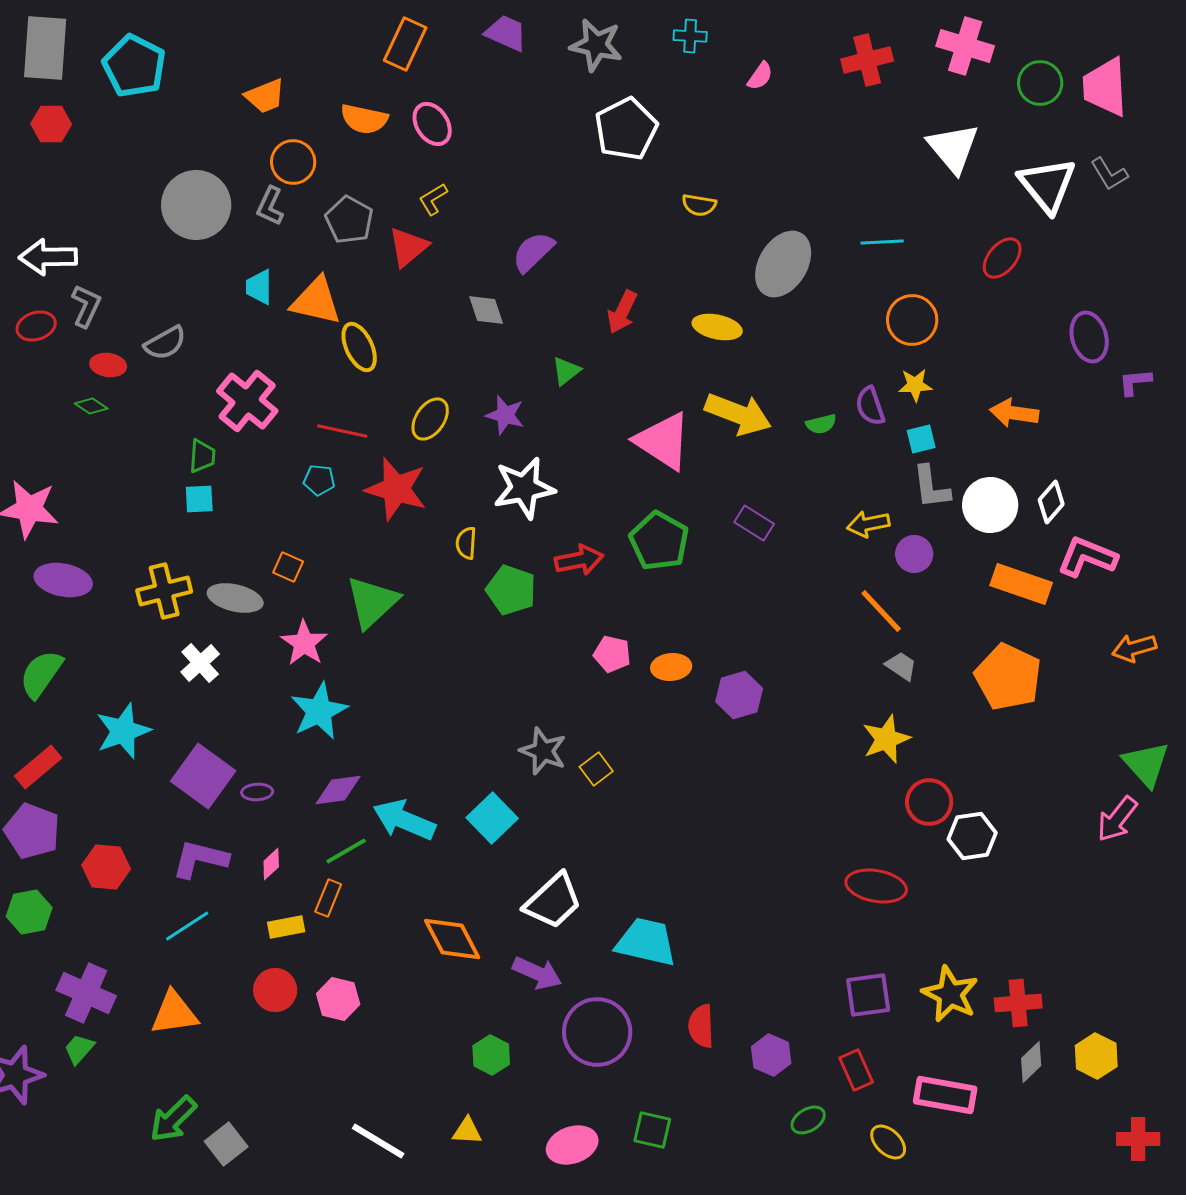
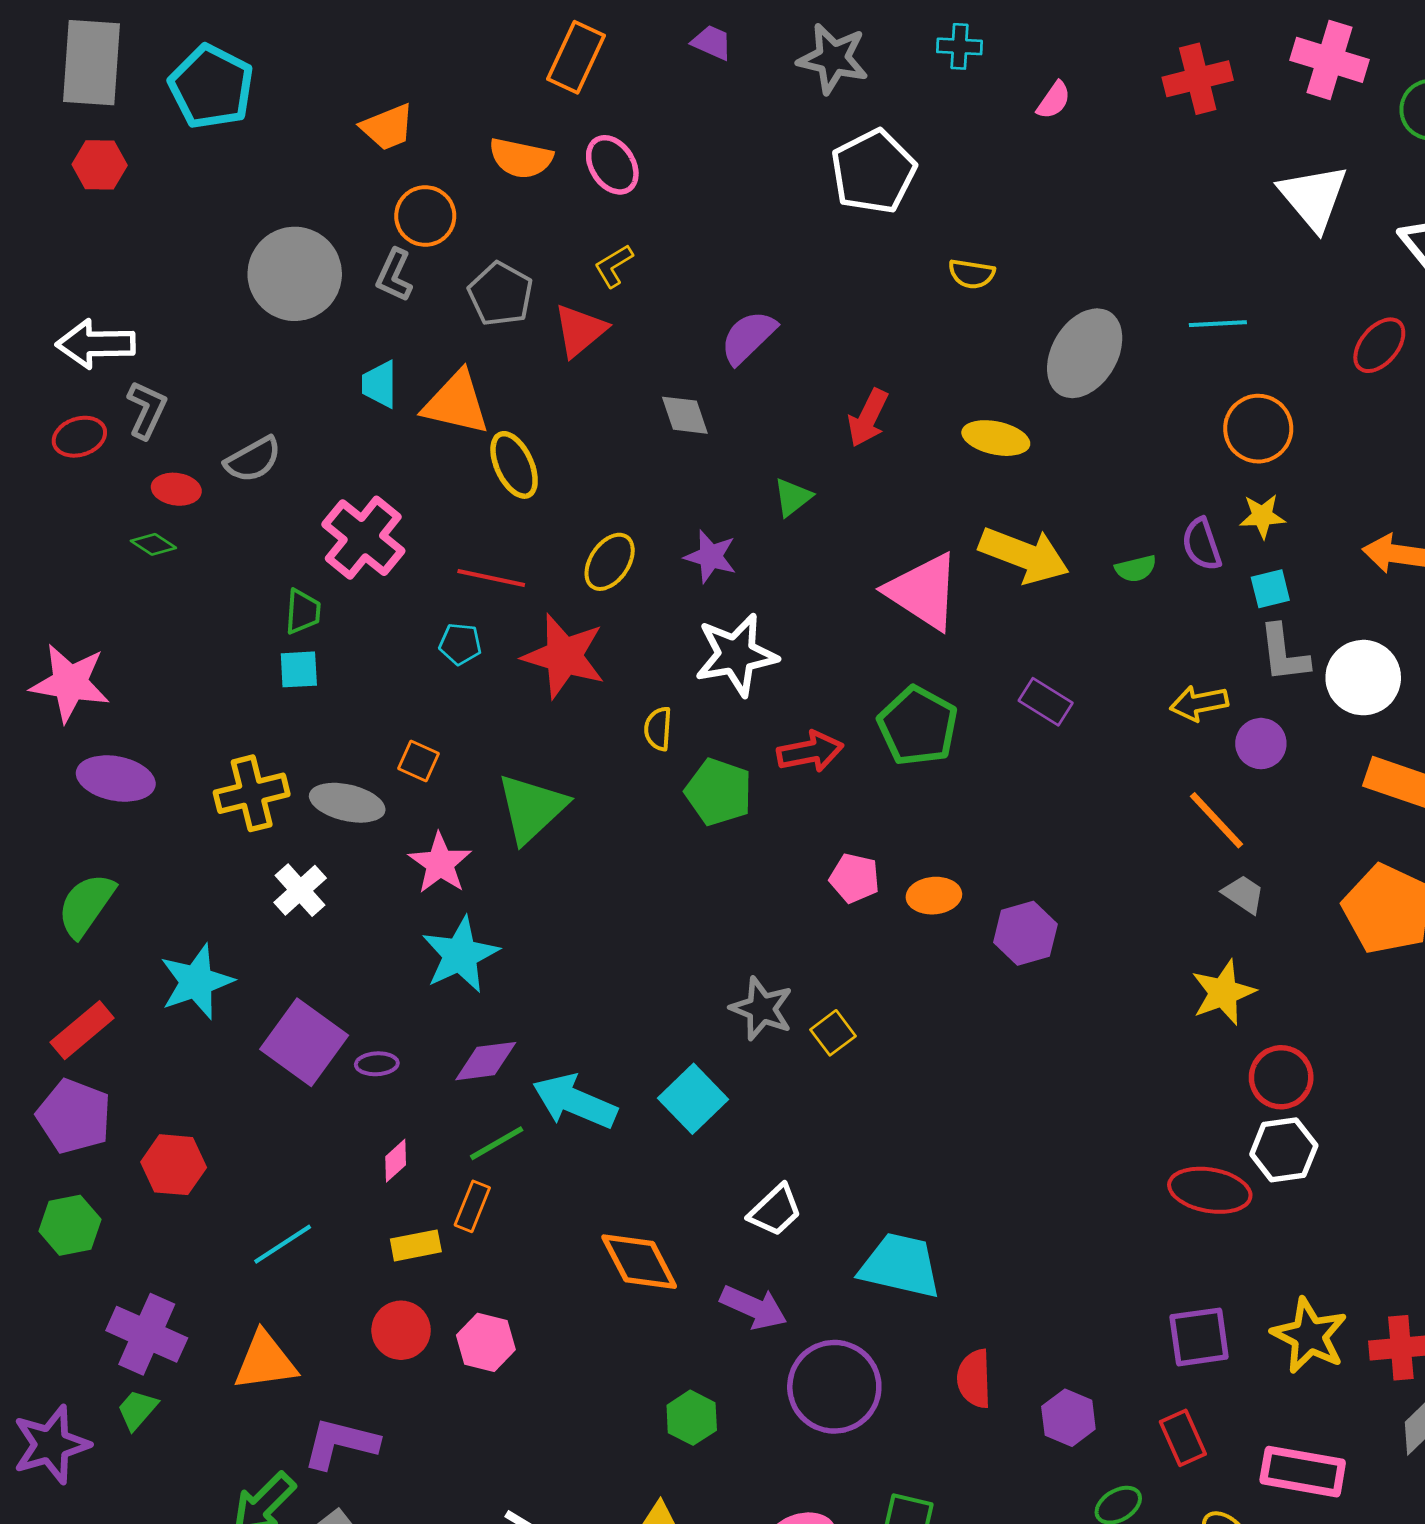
purple trapezoid: (506, 33) -> (712, 42), size x0.7
white hexagon: (972, 836) -> (1284, 1150), moved
purple L-shape: (200, 859) -> (340, 1443), moved
white trapezoid: (553, 901) -> (775, 1210), size x0.7

